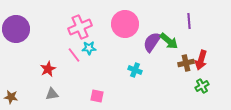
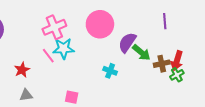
green arrow: (169, 41) -> (141, 53), moved
cyan star: (89, 48) -> (63, 49), size x1.5
green cross: (202, 86) -> (177, 75), moved

